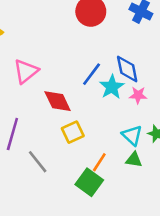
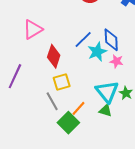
red diamond: (58, 101) -> (54, 56), turned 35
cyan triangle: (132, 135) -> (107, 92), size x1.4
gray line: (38, 162) -> (52, 101), moved

